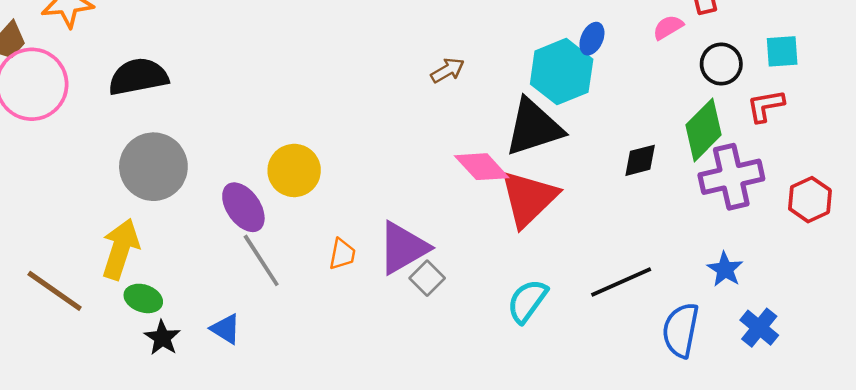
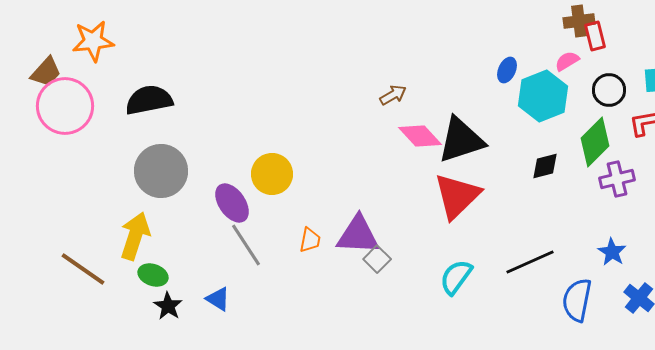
cyan hexagon: (562, 72) -> (543, 96), moved
pink diamond: (482, 167) -> (420, 136), moved
purple cross: (731, 177) -> (617, 179), size x0.7
purple triangle: (403, 248) -> (358, 235), turned 33

